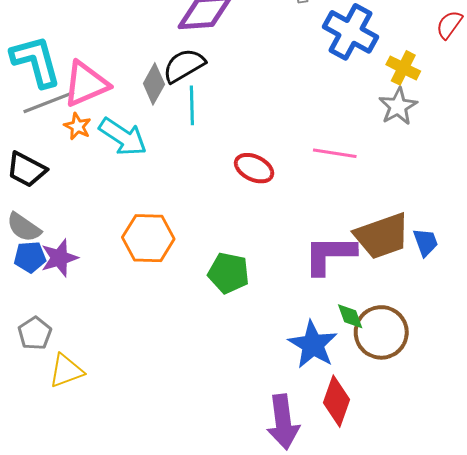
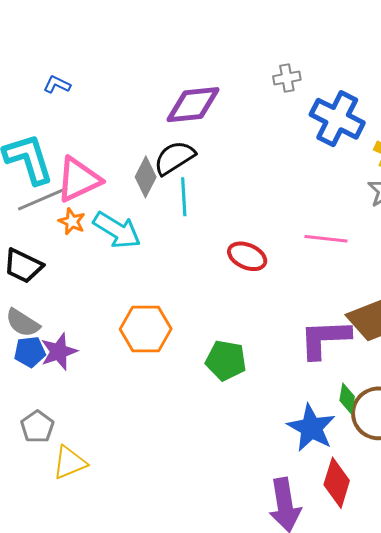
green diamond: (350, 316) -> (347, 399), turned 32

